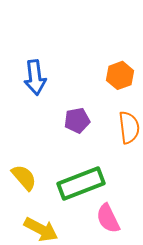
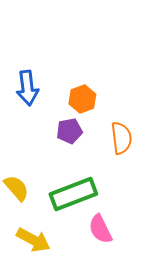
orange hexagon: (120, 75) -> (82, 99), moved

